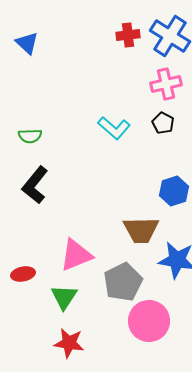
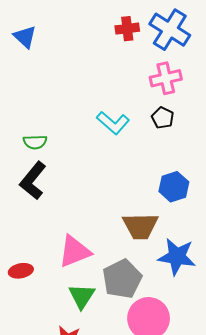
green semicircle: (30, 136) -> (35, 142), moved
green triangle: (64, 297) -> (82, 296), moved

